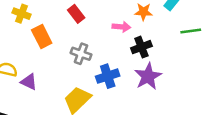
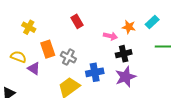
yellow cross: (21, 14) -> (29, 27), moved
orange rectangle: (42, 36) -> (48, 49), moved
gray cross: (81, 54) -> (68, 57), moved

